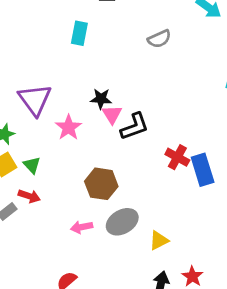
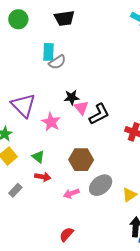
gray semicircle: (159, 39) -> (57, 62), moved
green triangle: (32, 165) -> (38, 157), moved
red arrow: (29, 196) -> (43, 177), moved

